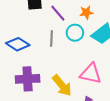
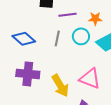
purple line: (58, 13) -> (67, 15), turned -66

